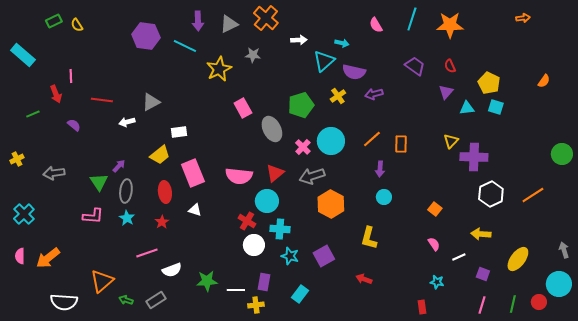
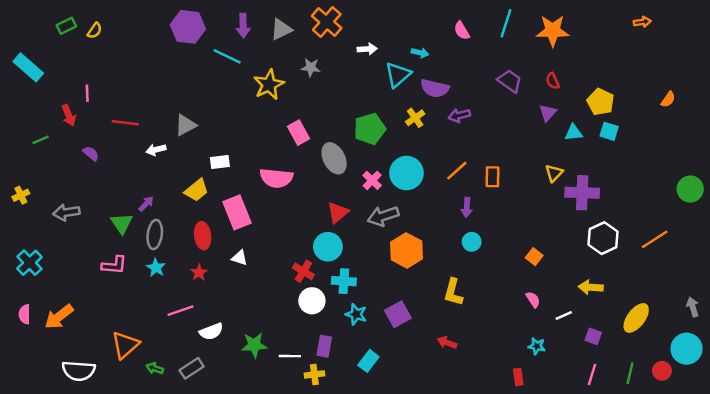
yellow semicircle: (77, 25) -> (95, 31), turned -112
purple hexagon: (146, 36) -> (188, 27), moved
pink semicircle: (239, 176) -> (276, 178), moved

